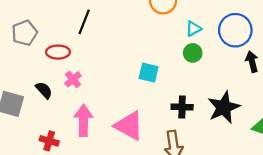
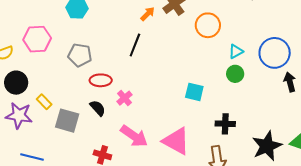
gray pentagon: (25, 33) -> (80, 55), turned 30
red ellipse: (58, 52) -> (101, 80), moved
black star: (224, 107) -> (267, 146), moved
pink arrow: (83, 120) -> (134, 136), turned 124

